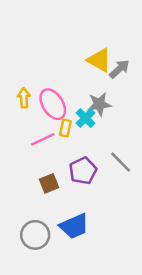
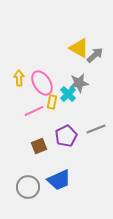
gray line: (121, 162) -> (96, 129), turned -66

